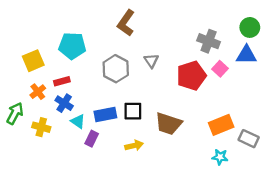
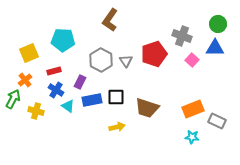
gray triangle: (151, 61) -> (126, 61), moved
red pentagon: (191, 76) -> (154, 54), moved
orange cross: (38, 92) -> (25, 80), moved
purple rectangle: (92, 139) -> (80, 82), moved

